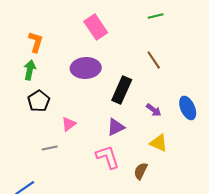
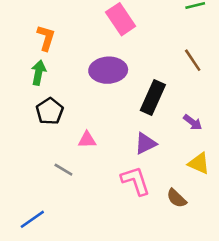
pink triangle: (69, 124) -> (87, 140), turned 35
gray line: (50, 148) -> (63, 170), turned 42
brown semicircle: (141, 171) -> (177, 198), turned -72

